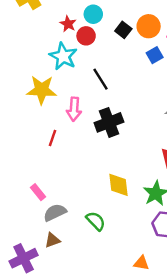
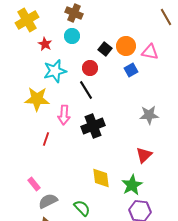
cyan circle: (93, 14) -> (72, 36), moved
red star: (68, 24) -> (45, 44), moved
red circle: (86, 36) -> (90, 68), moved
cyan star: (63, 56) -> (55, 71), turned 30

